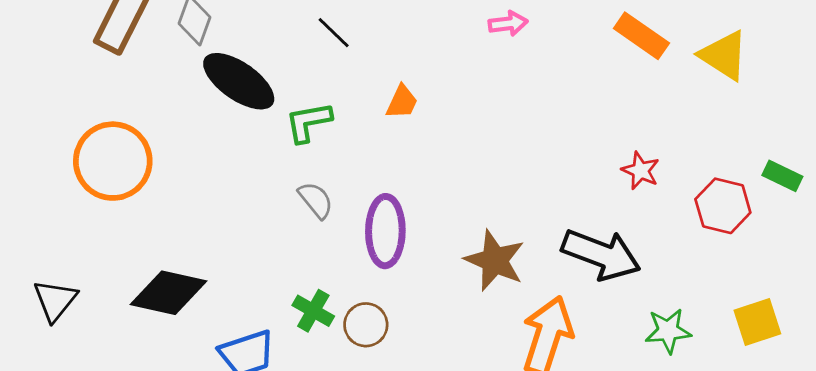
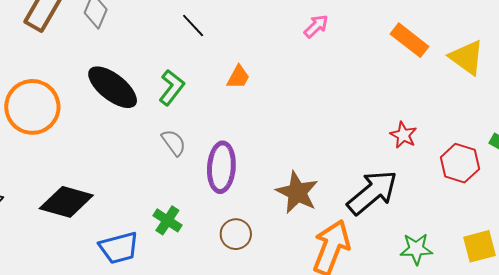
pink arrow: (508, 24) -> (316, 26), turned -40
black ellipse: (239, 81) -> (113, 87), moved
green L-shape: (308, 122) -> (172, 87), turned 135
black arrow: (601, 254) -> (372, 192), turned -64
brown circle: (366, 325) -> (236, 234), moved

